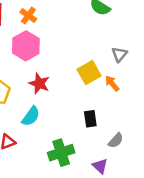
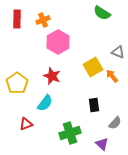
orange cross: (28, 15) -> (43, 20), turned 32
pink hexagon: (26, 46) -> (58, 42), moved
gray triangle: (119, 54) -> (118, 52), turned -48

